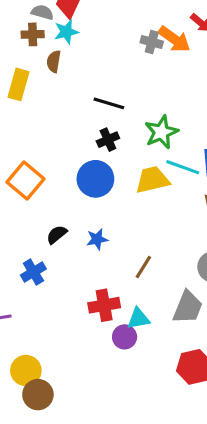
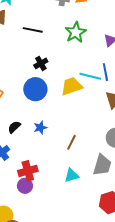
black line: (109, 103) -> (33, 30), moved
green star: (161, 132) -> (76, 32), moved
red cross: (104, 305) -> (28, 171), moved
purple circle: (125, 337) -> (25, 186), moved

